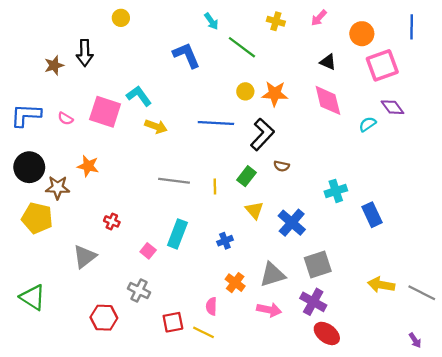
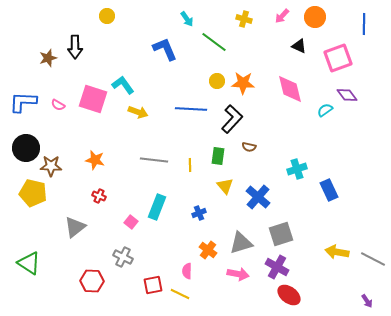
orange circle: (362, 34) -> (315, 17), moved
black triangle: (328, 62) -> (299, 46), moved
orange star: (88, 166) -> (95, 160), moved
green rectangle: (246, 176) -> (218, 156), turned -30

